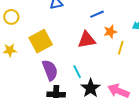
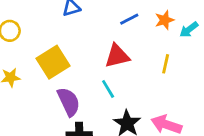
orange star: (110, 32) -> (165, 20), moved
cyan line: (77, 72) -> (108, 89), moved

